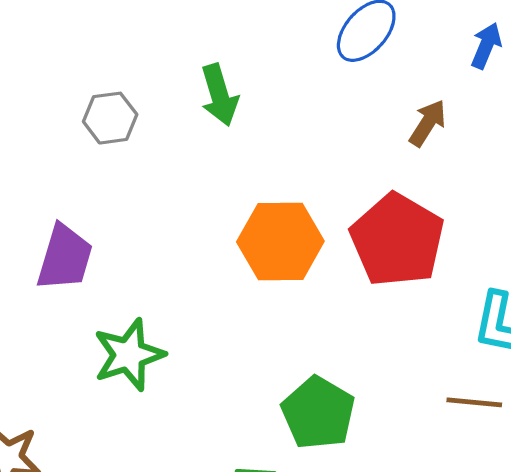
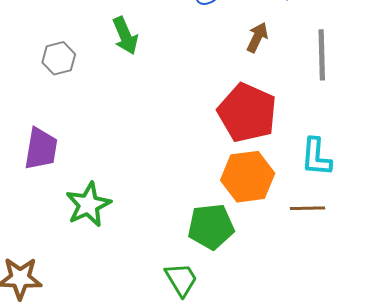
orange hexagon: (280, 241) -> (248, 177), moved
green pentagon: (318, 413) -> (211, 227), turned -30

